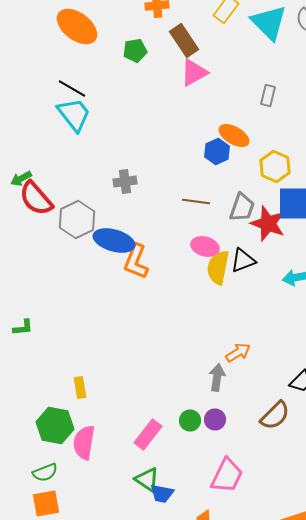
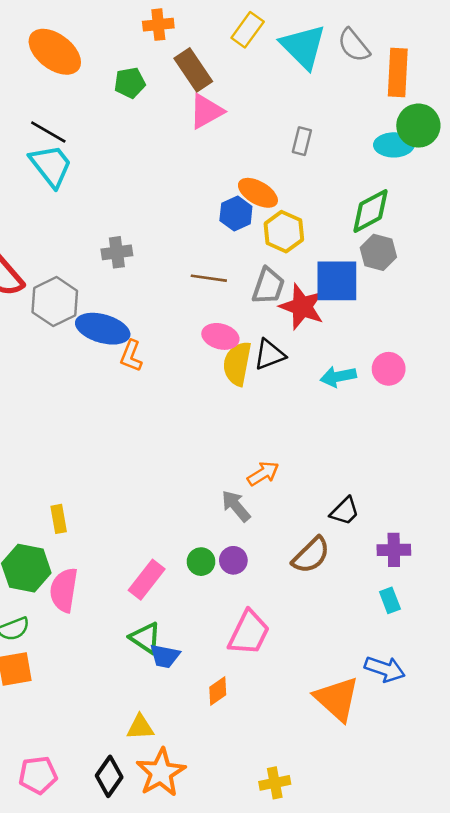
yellow hexagon: (275, 166) -> (284, 232), moved
orange L-shape: (136, 262) -> (131, 356), size x0.7
gray arrow: (217, 378) -> (236, 506), turned -48

